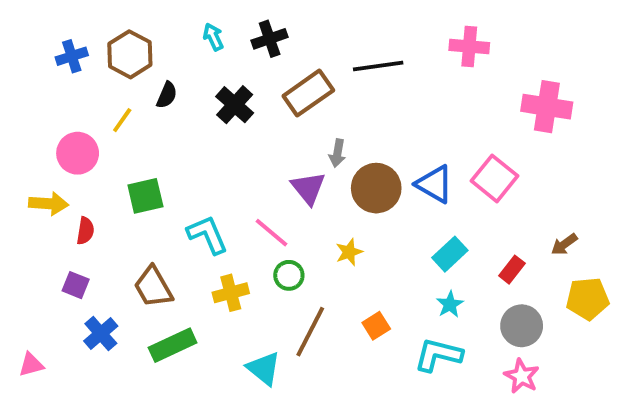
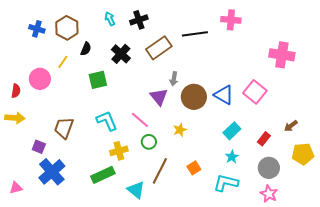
pink cross: (469, 47) -> (231, 20), moved
blue cross: (72, 56) -> (37, 29), turned 35
green square: (145, 196) -> (98, 80), moved
yellow arrow: (48, 204) -> (15, 118), moved
red semicircle: (85, 231) -> (16, 91), moved
brown trapezoid: (153, 287) -> (64, 128), moved, turned 50
blue cross: (101, 334) -> (52, 172), size x1.5
green rectangle: (173, 345) -> (103, 175), moved

